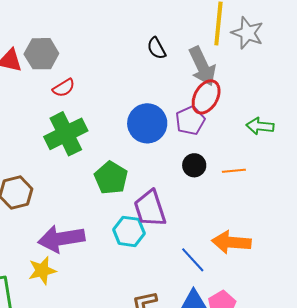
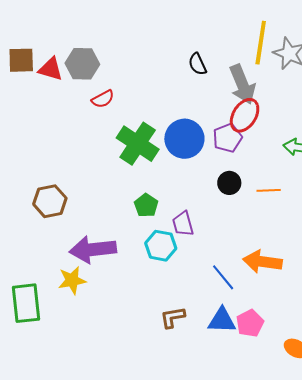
green cross: (66, 134) -> (138, 144), moved, turned -33
green pentagon: (111, 178) -> (146, 205), moved, size x0.7
purple trapezoid: (150, 208) -> (183, 224), size x0.7

